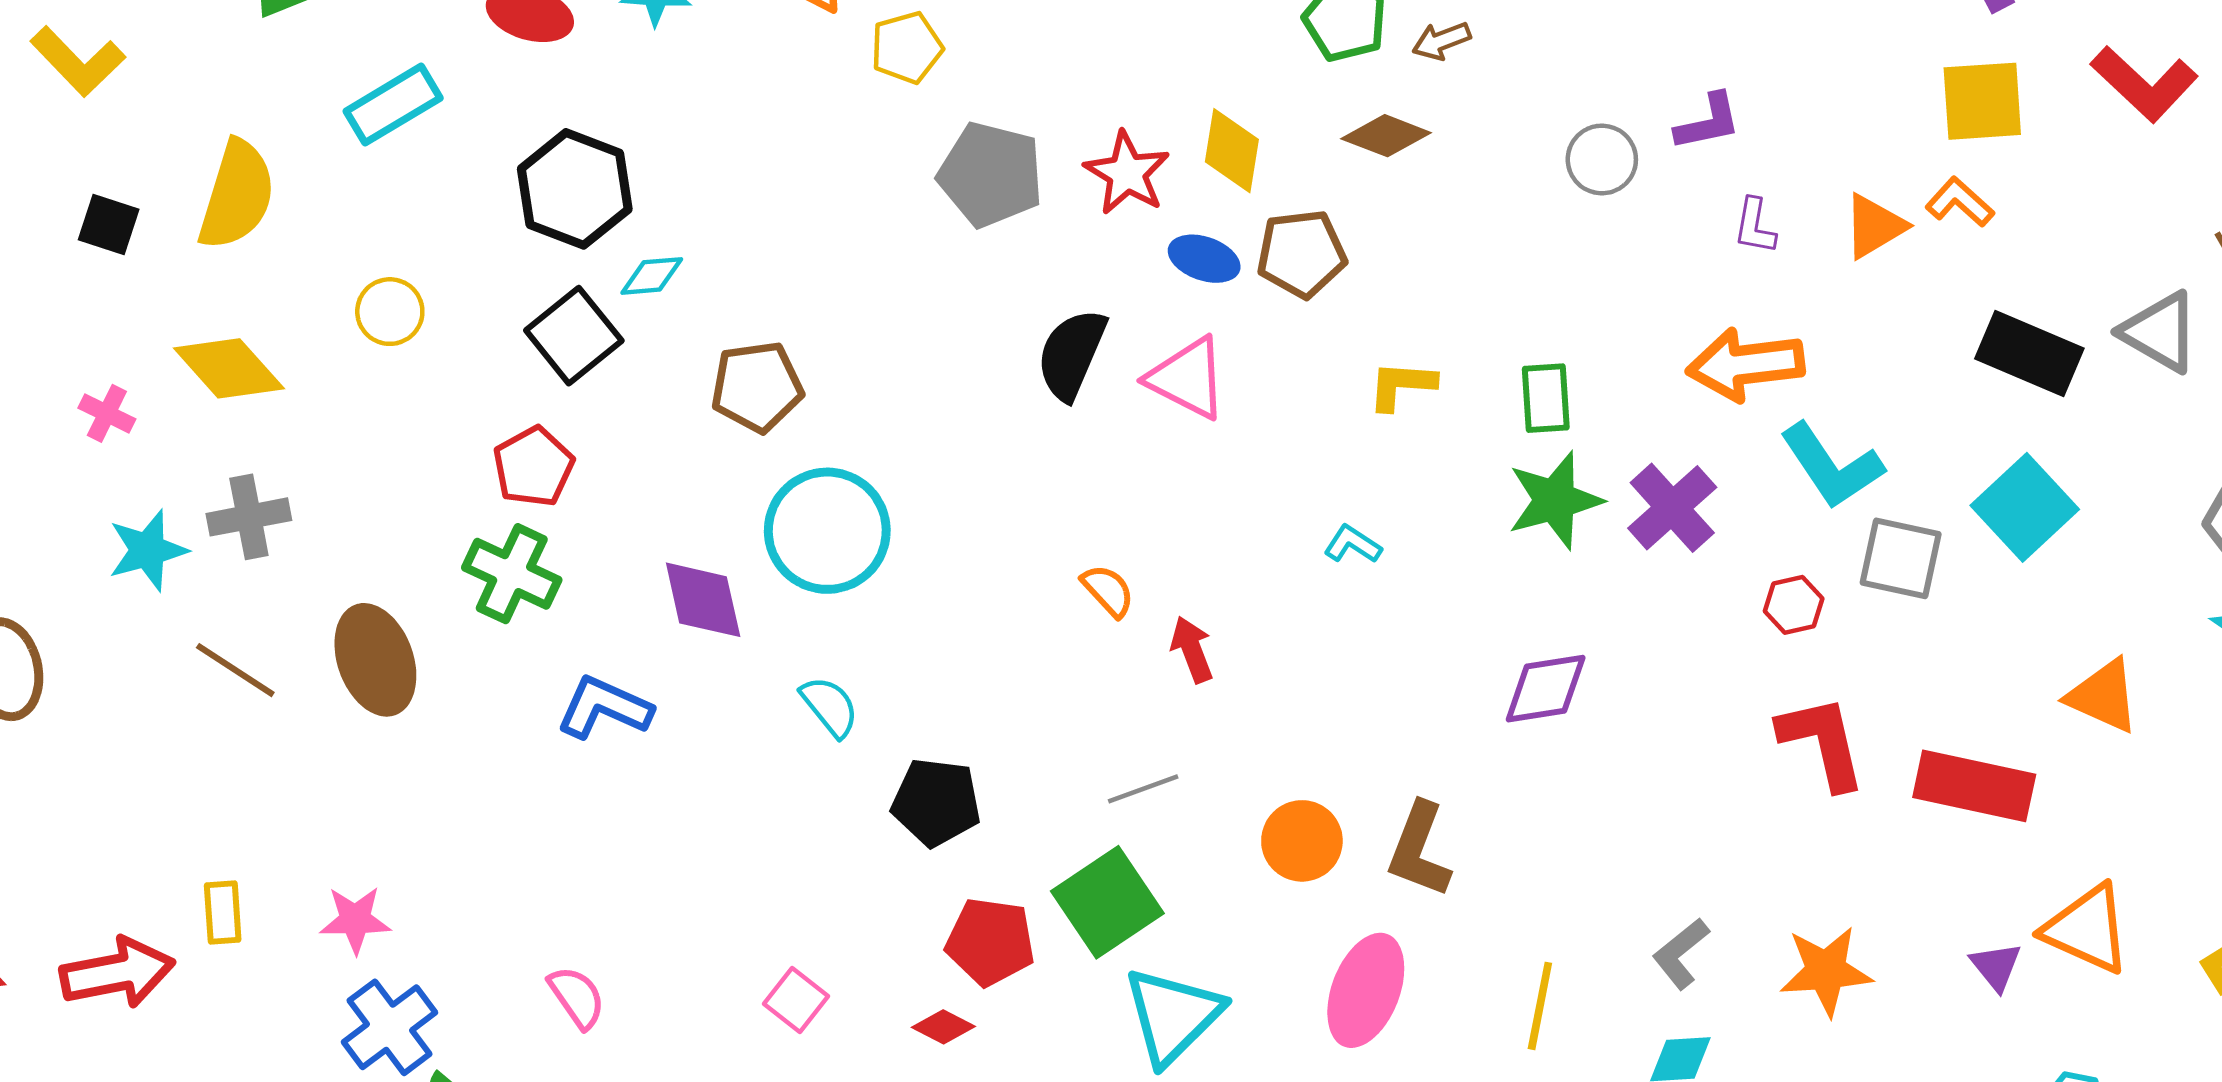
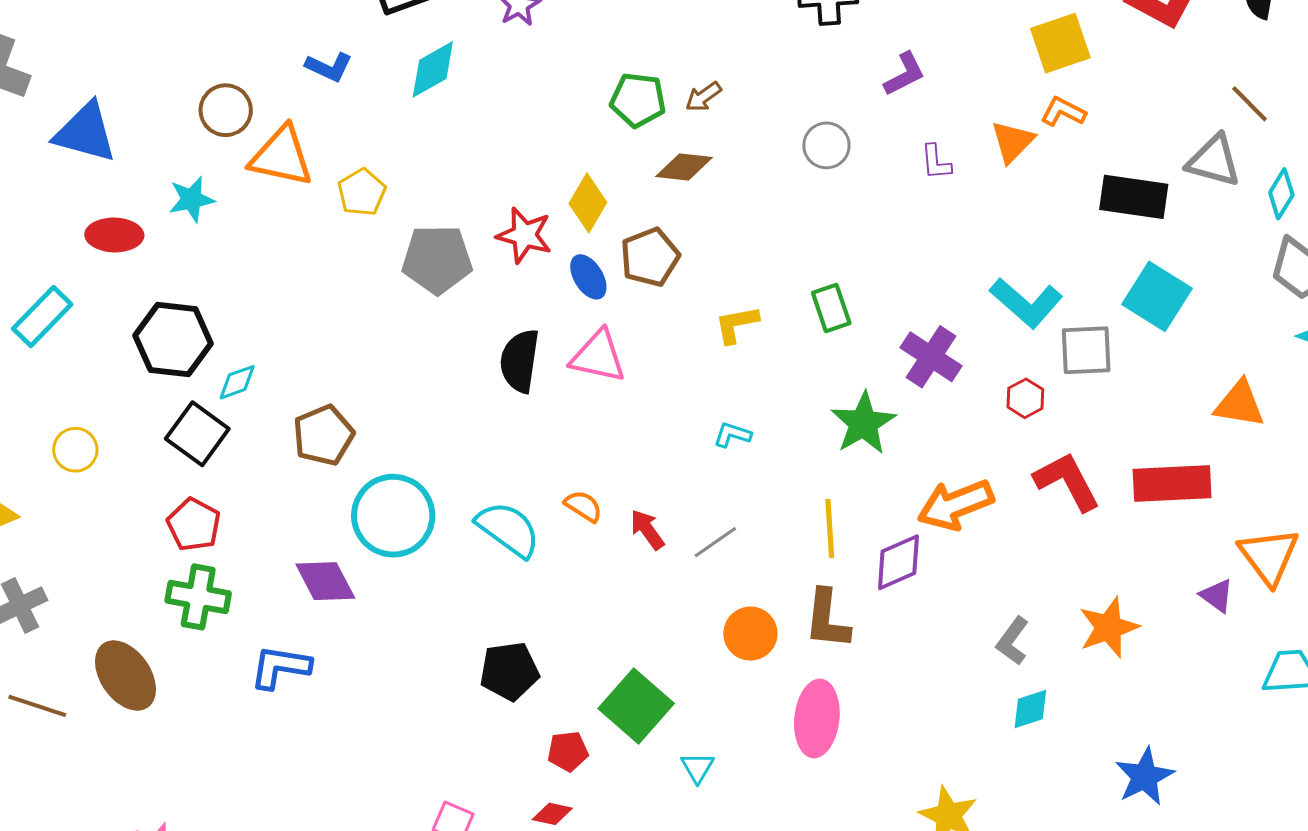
purple L-shape: (1708, 122) -> (904, 74), moved
yellow diamond: (1232, 151) -> (588, 203), turned 36
blue ellipse: (1204, 259) -> (588, 277), turned 54
orange arrow: (1745, 364) -> (956, 505), moved
green star: (1555, 500) -> (863, 423), moved
purple diamond: (1546, 689) -> (898, 562), moved
cyan semicircle: (830, 706) -> (508, 529), moved, size x1.5
gray line: (1143, 789) -> (715, 542), moved
orange triangle: (2087, 929) -> (1269, 556), turned 44
red pentagon: (990, 942) -> (568, 751), size x0.7
yellow line: (1540, 1006) -> (830, 528), moved
cyan triangle: (1173, 1016) -> (697, 767), size x0.5

